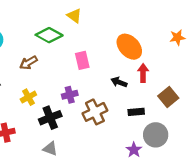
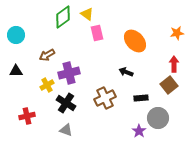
green diamond: (49, 35) -> (63, 17), moved, turned -65
pink rectangle: (82, 60) -> (97, 33), moved
red arrow: (143, 73) -> (174, 64), moved
purple cross: (70, 95) -> (69, 73), moved, size x1.5
black cross: (50, 118) -> (66, 103), turned -36

